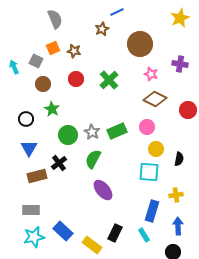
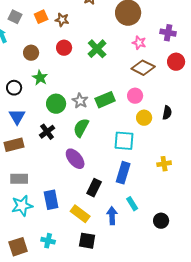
gray square: (36, 61) -> (15, 17), moved
red circle: (188, 110) -> (176, 62), moved
black semicircle: (179, 159) -> (167, 113), moved
cyan square: (149, 172) -> (124, 141), moved
brown rectangle: (37, 176) -> (14, 145), moved
purple ellipse: (103, 190) -> (75, 159), moved
blue rectangle: (152, 211) -> (123, 173), moved
blue arrow: (178, 226) -> (112, 216), moved
blue rectangle: (63, 231) -> (51, 200), turned 36
black rectangle: (115, 233) -> (94, 188), moved

